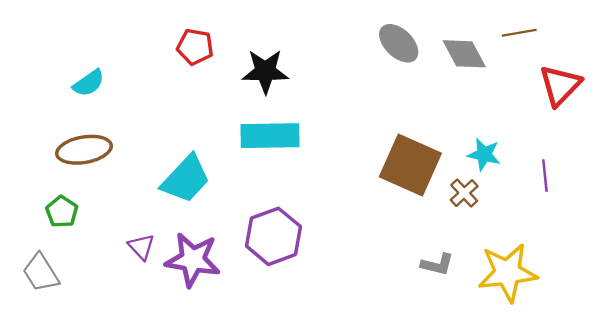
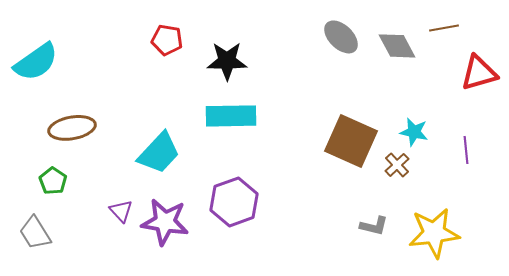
cyan semicircle: (89, 83) -> (36, 62), moved, size x1.6
red triangle: (560, 85) -> (479, 73), turned 30

